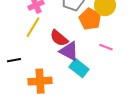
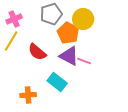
purple triangle: (69, 51) -> (69, 56), moved
orange cross: (40, 81) -> (28, 95), moved, size x0.7

